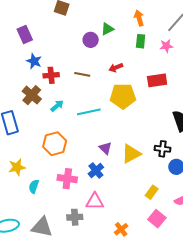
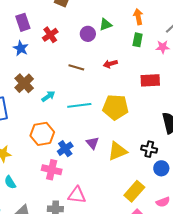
blue star: (34, 61) -> (21, 48), moved
red cross: (51, 75) -> (50, 35), moved, turned -35
yellow pentagon: (123, 96) -> (115, 107), moved
blue cross: (96, 170) -> (65, 149), moved
cyan semicircle: (34, 186) -> (10, 182), moved, turned -56
yellow rectangle: (152, 192) -> (134, 191), size x1.5

